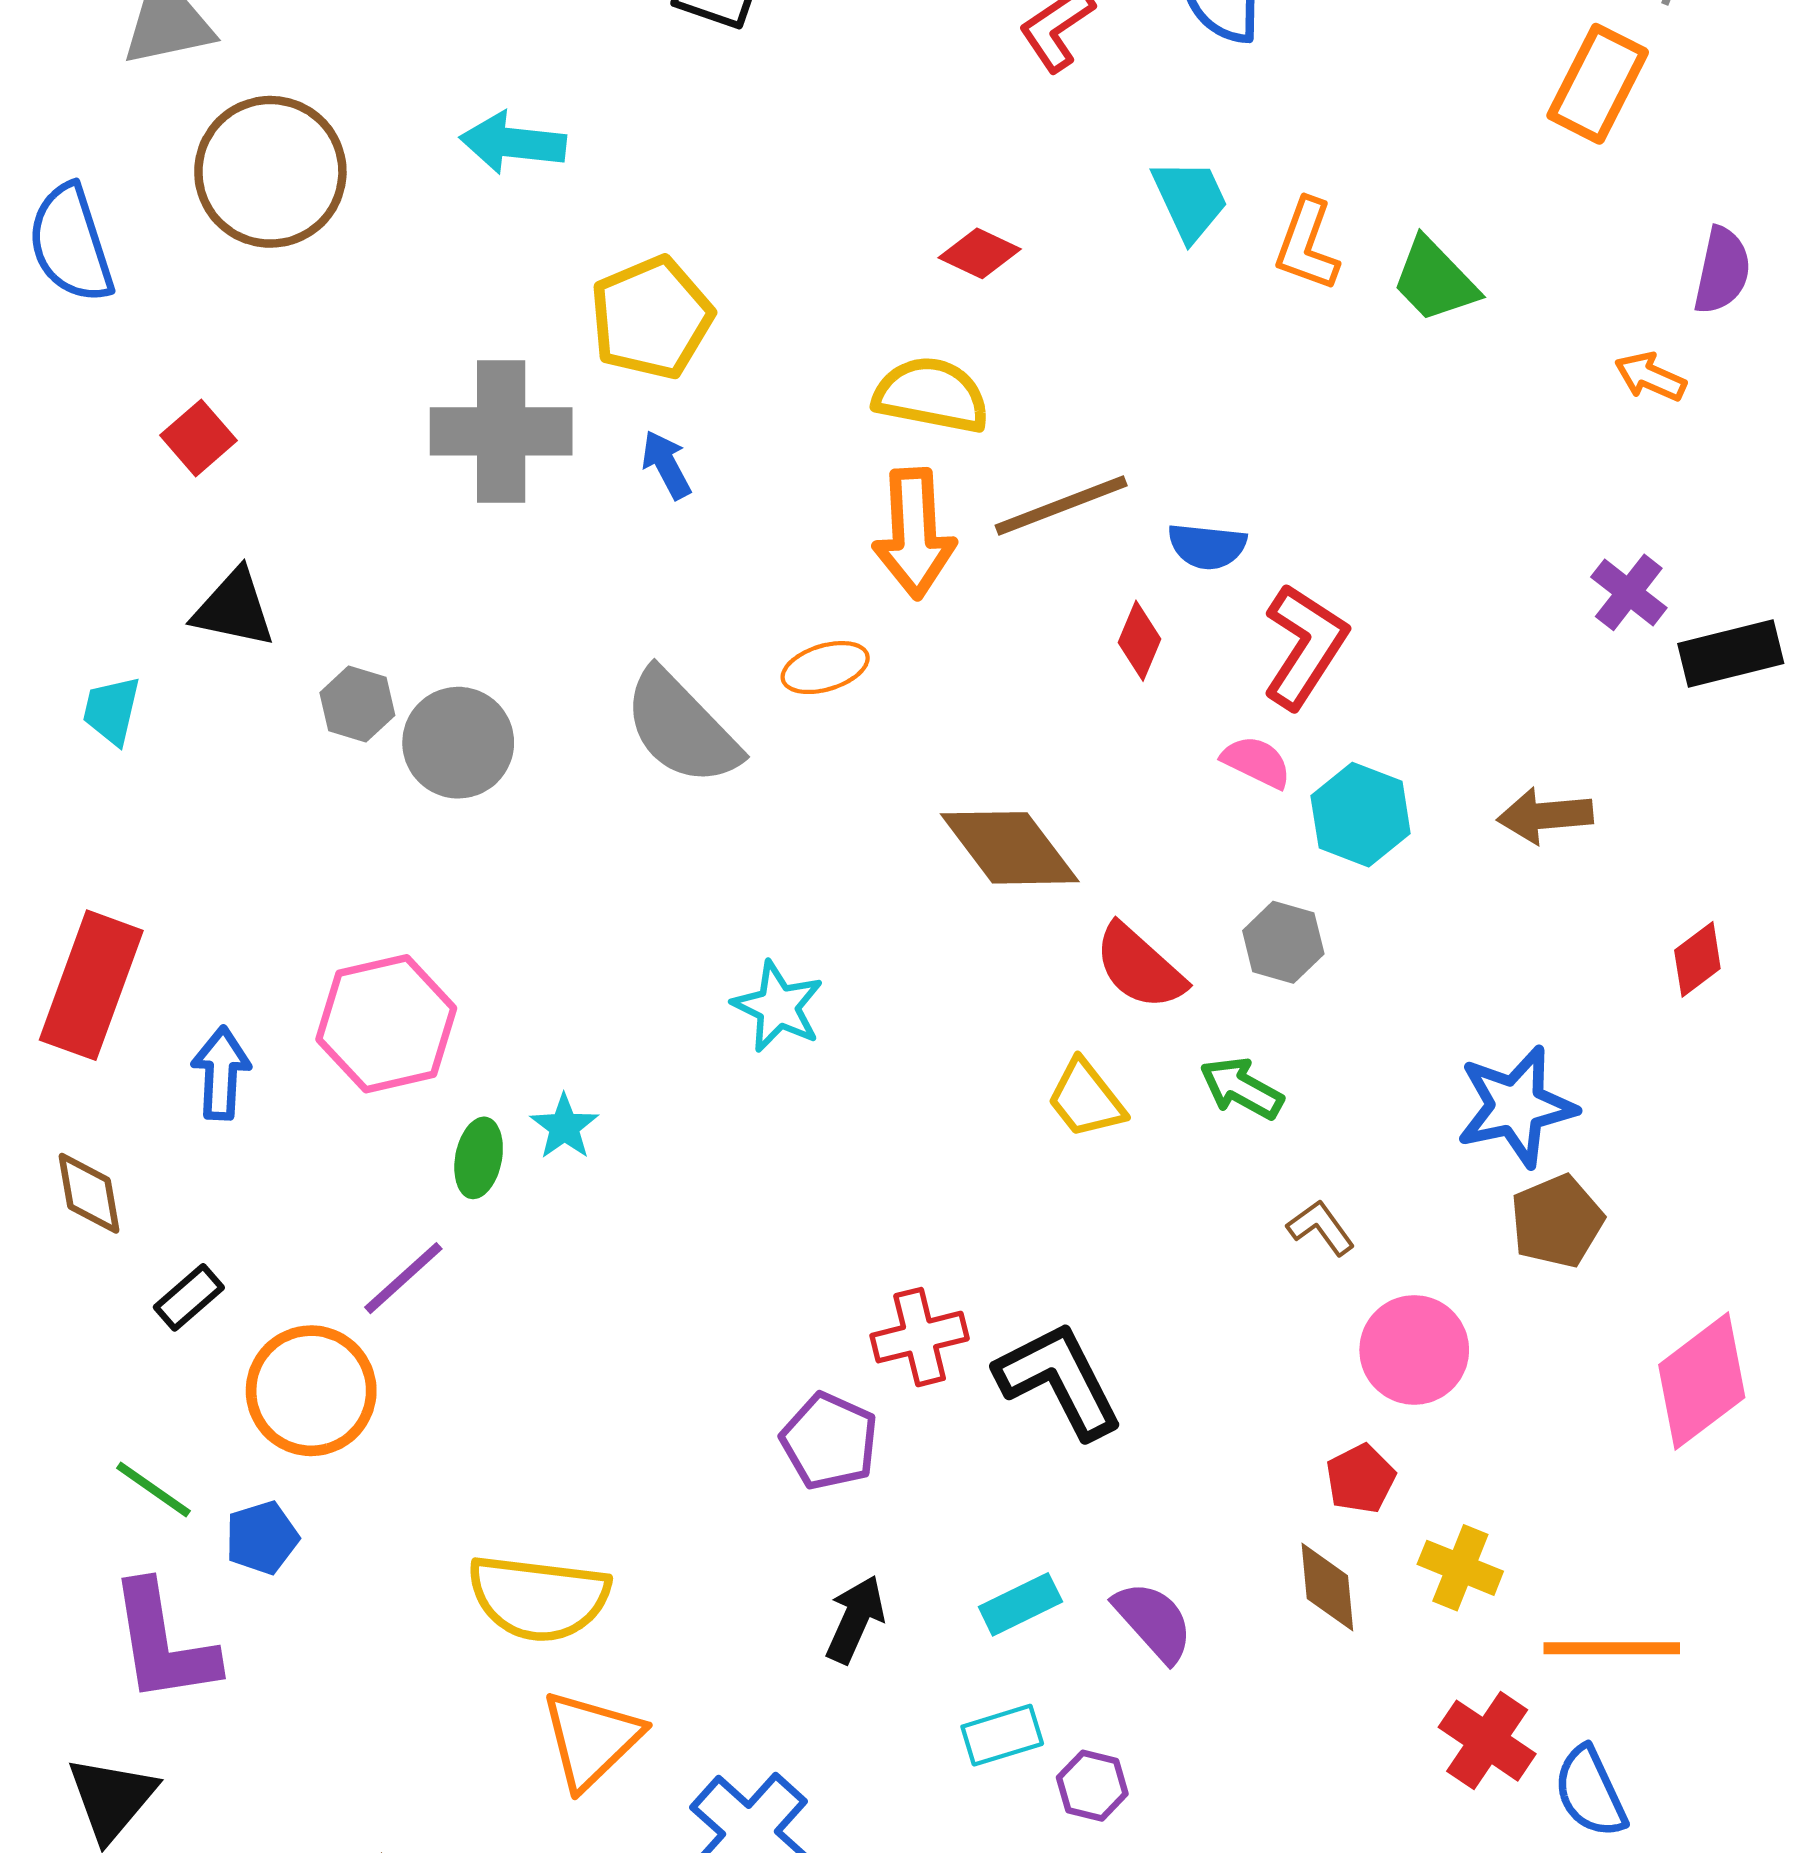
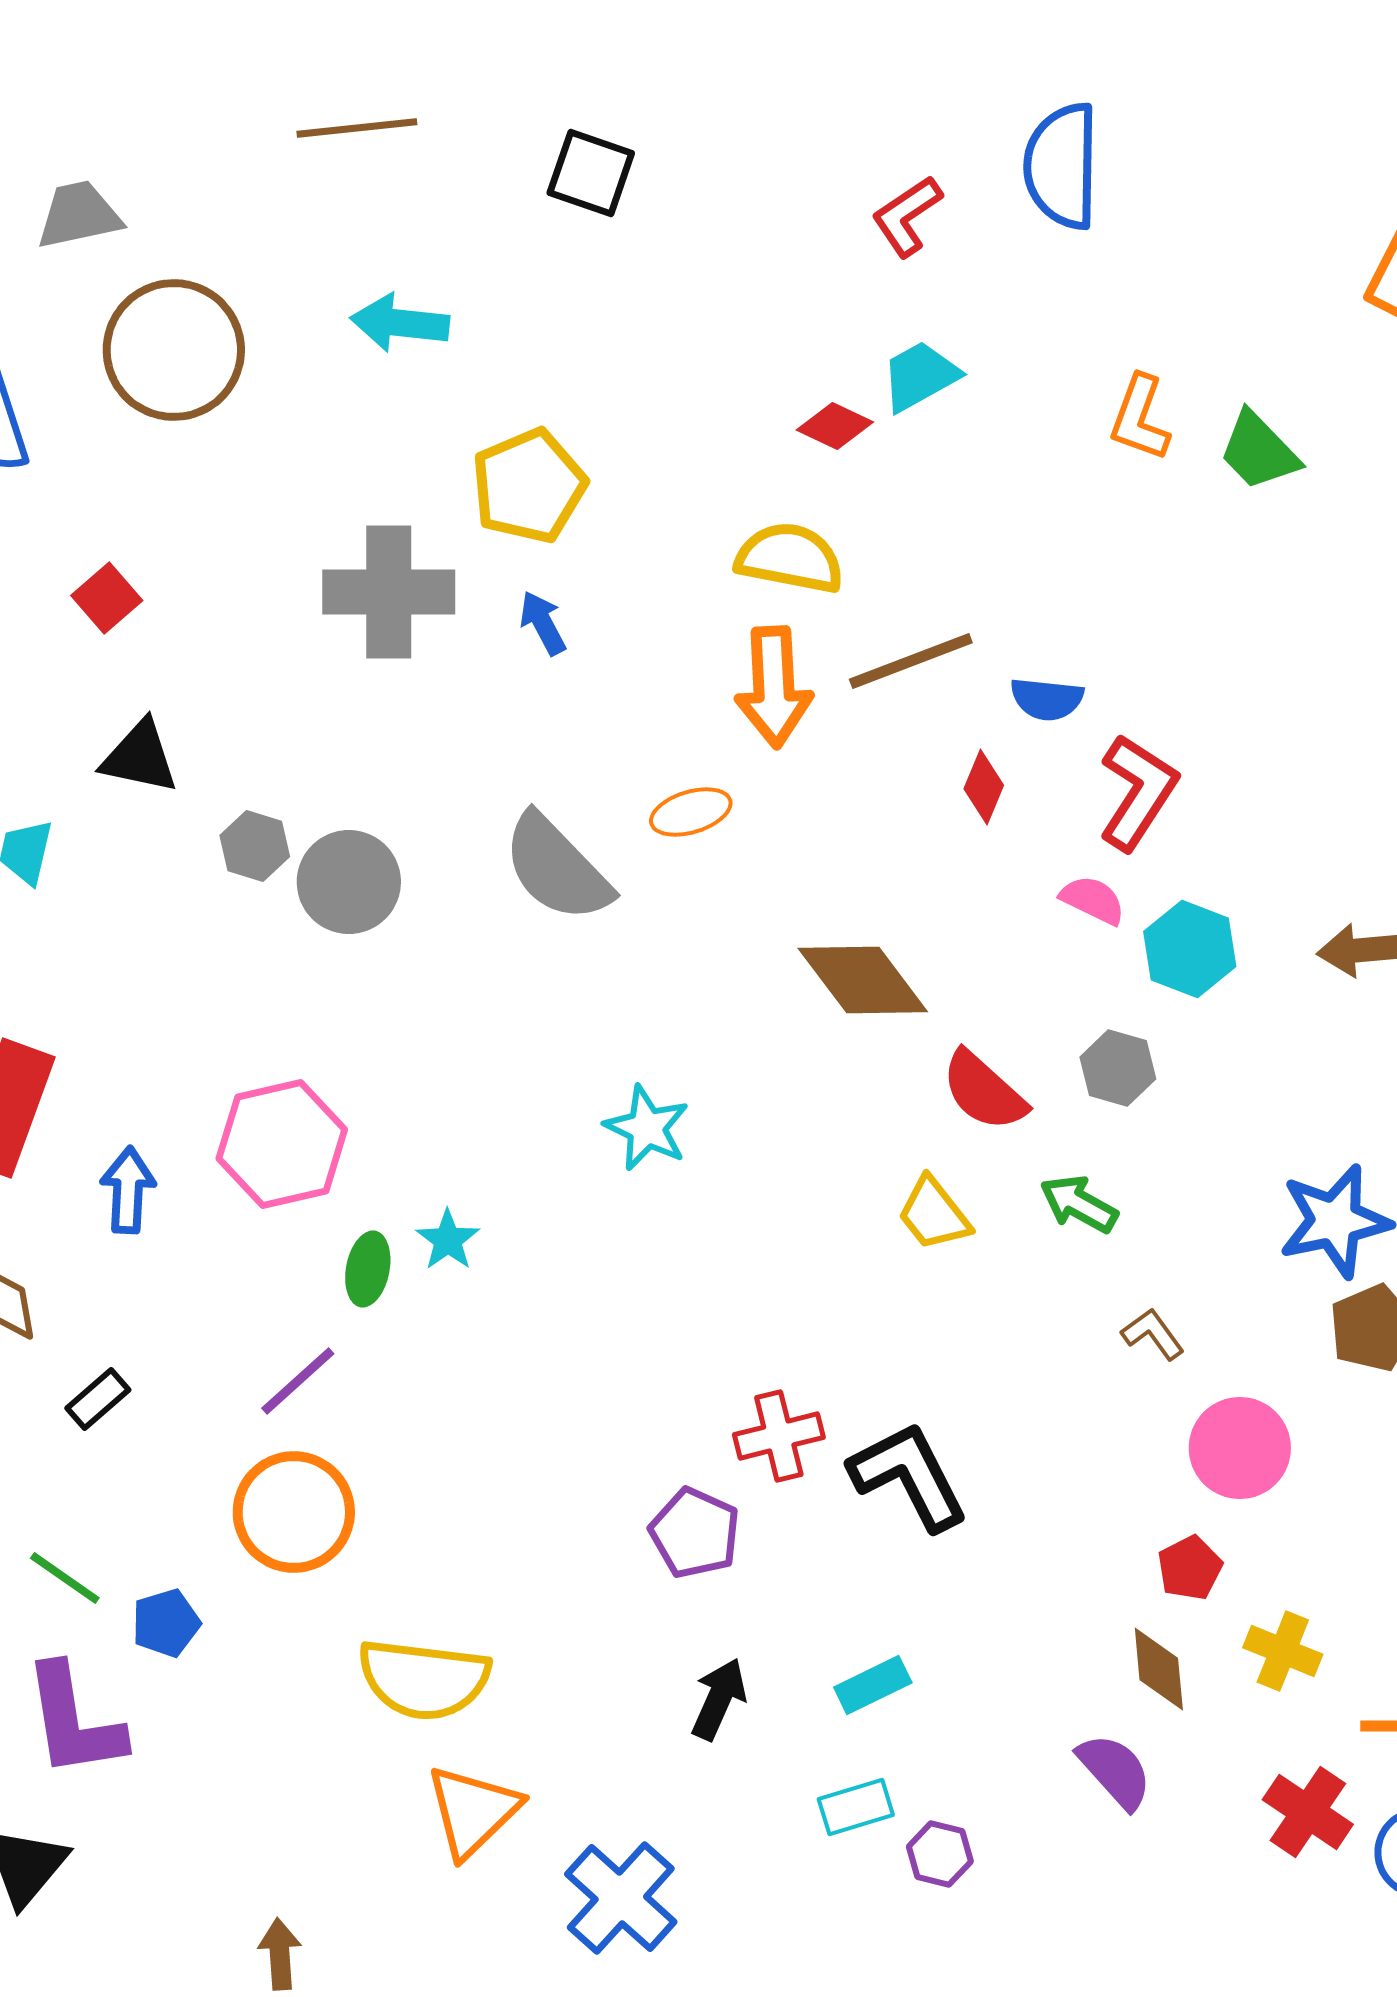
cyan trapezoid: (1190, 200) -> (920, 376), moved, turned -94
orange circle: (311, 1391) -> (294, 1512), moved
purple semicircle: (1153, 1621) -> (1115, 1771), moved

